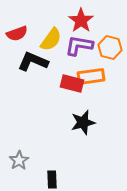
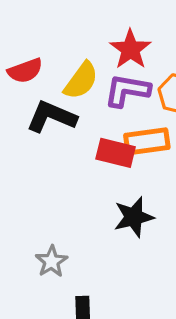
gray star: (19, 160) -> (51, 261), moved

